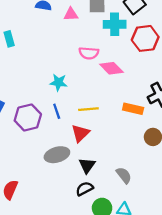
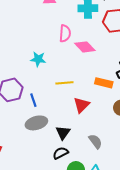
pink semicircle: (89, 53) -> (65, 33), turned -90
blue line: (57, 111) -> (33, 100), moved
red triangle: (80, 133) -> (81, 105), moved

